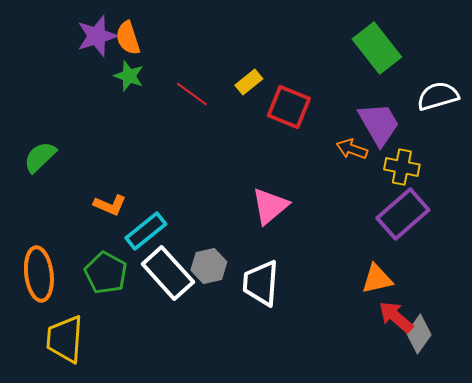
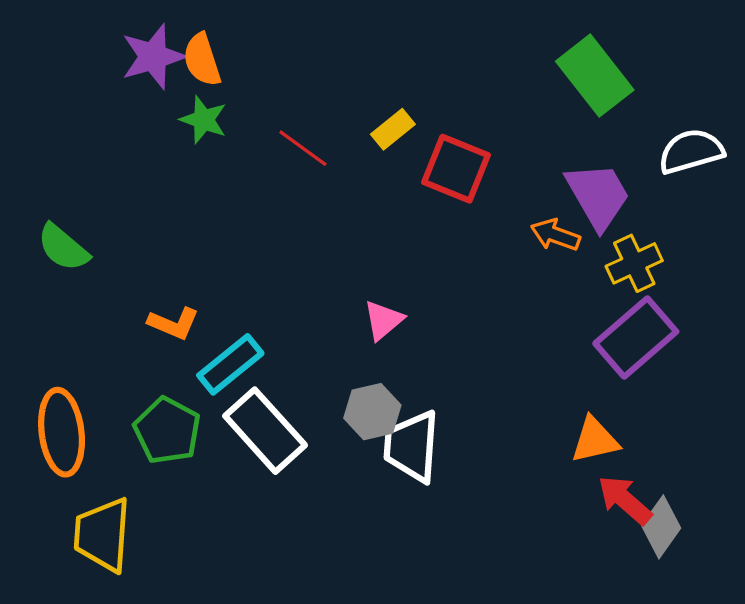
green semicircle: (40, 157) -> (63, 248), turned -96
yellow cross: (402, 167) -> (634, 263), turned -36
pink triangle: (270, 206) -> (383, 320), moved, size x0.7
gray hexagon: (209, 266) -> (372, 412), moved

